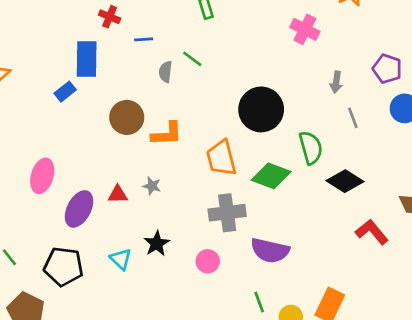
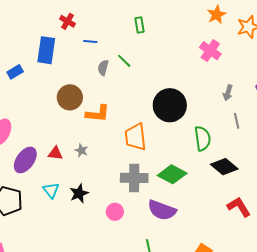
blue rectangle: (65, 92) -> (15, 72), moved
green diamond: (271, 176) -> (172, 174), moved
cyan triangle: (121, 259) -> (51, 190), moved

